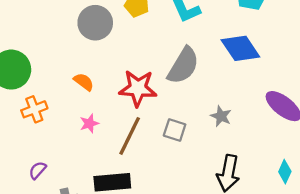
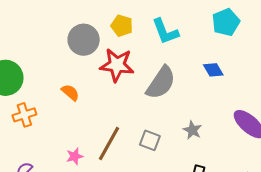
blue diamond: (240, 48) -> (213, 70), size x0.6
red star: (138, 88) -> (117, 65), moved
pink star: (89, 124) -> (75, 156), moved

